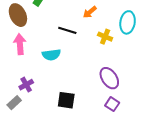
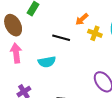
yellow cross: (105, 37) -> (95, 33), moved

